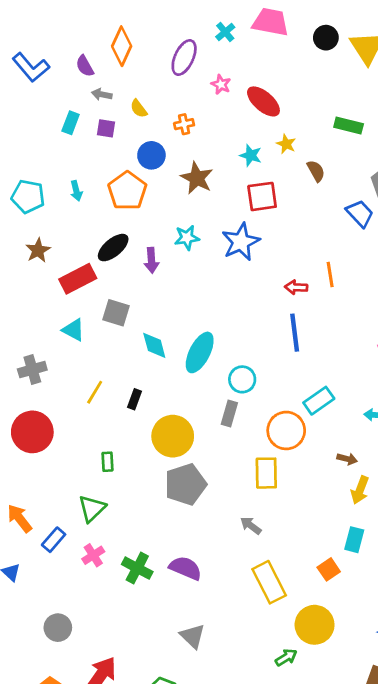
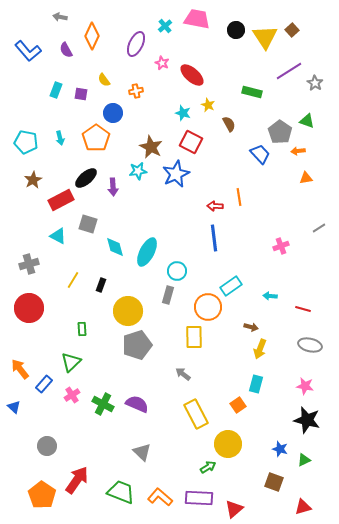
gray arrow: (102, 94) -> (60, 17), moved
brown star: (197, 178) -> (151, 147), moved
red square: (262, 196) -> (191, 142), turned 35

